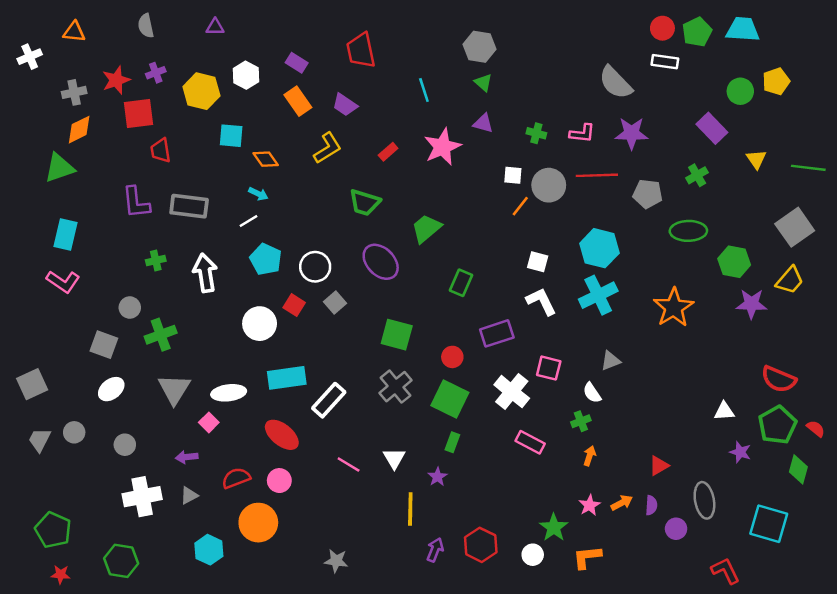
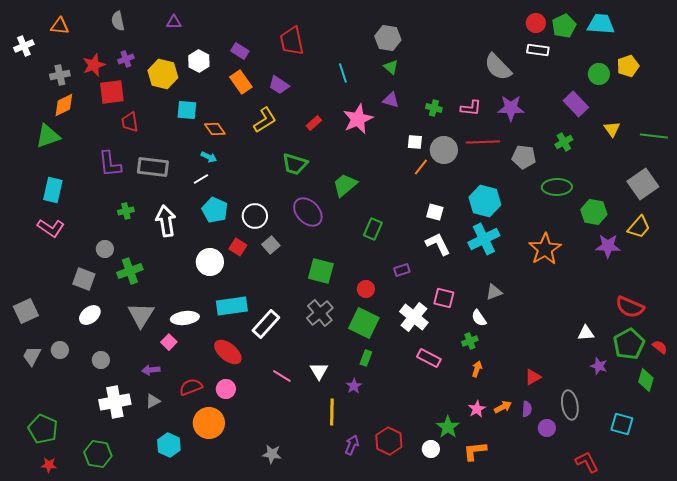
purple rectangle: (497, 333) -> (402, 270), size x0.6
cyan square: (769, 524) -> (622, 424), size x0.7

